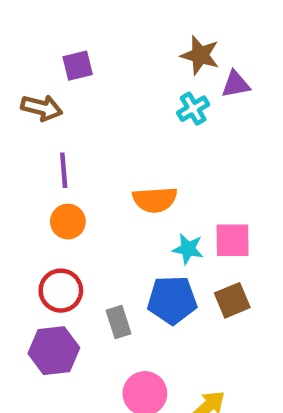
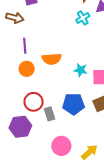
orange semicircle: (155, 200) -> (52, 59), moved
cyan star: (188, 249) -> (81, 70), moved
red circle: (61, 291) -> (33, 102), moved

